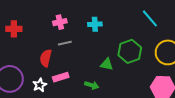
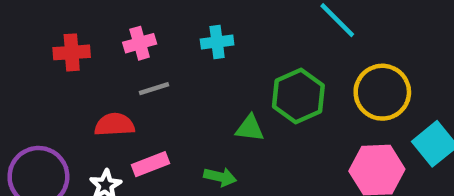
red cross: (14, 29) -> (72, 52), moved
red semicircle: (46, 58) -> (114, 125), turned 78

